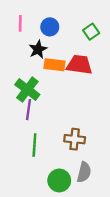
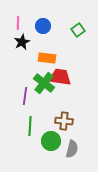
black star: (38, 49) -> (22, 42), moved
red trapezoid: (79, 65) -> (60, 77), moved
green cross: (27, 90) -> (44, 83), moved
green circle: (59, 180) -> (51, 141), moved

